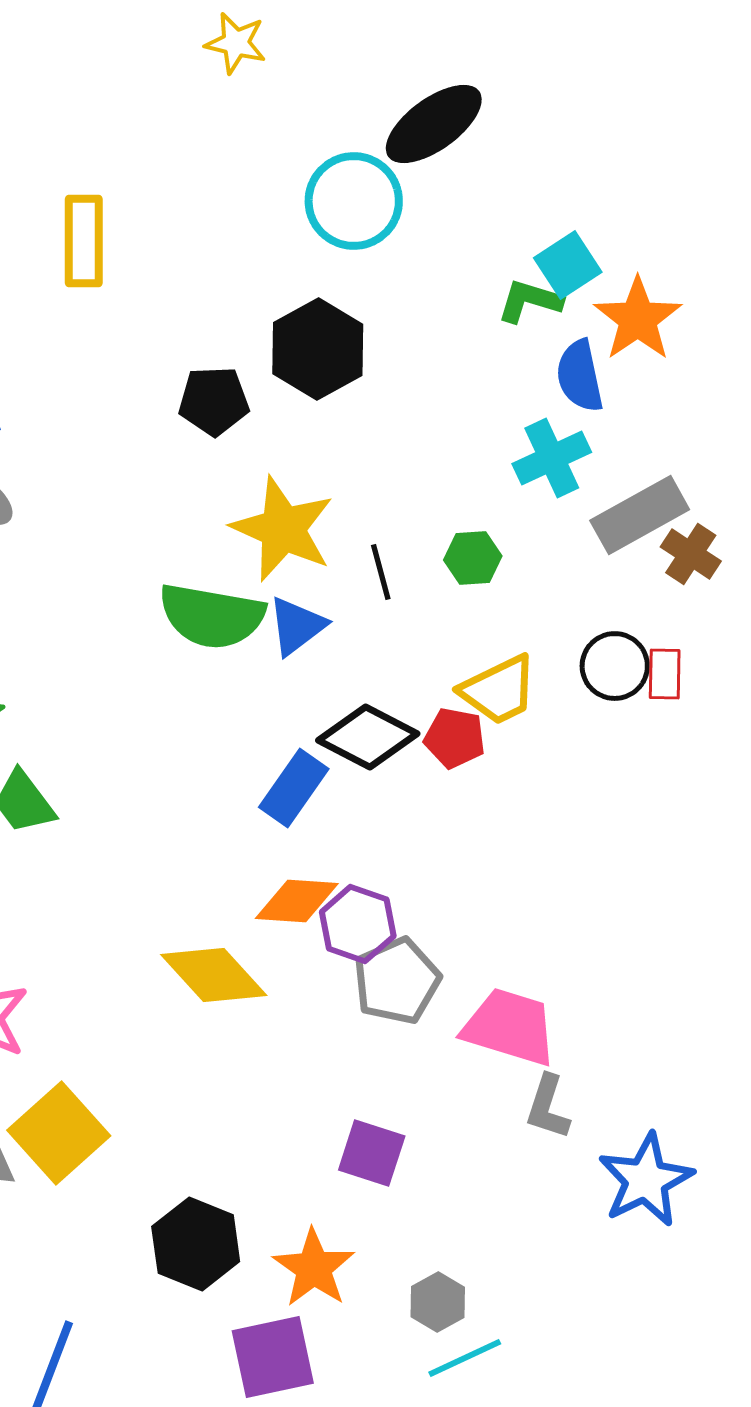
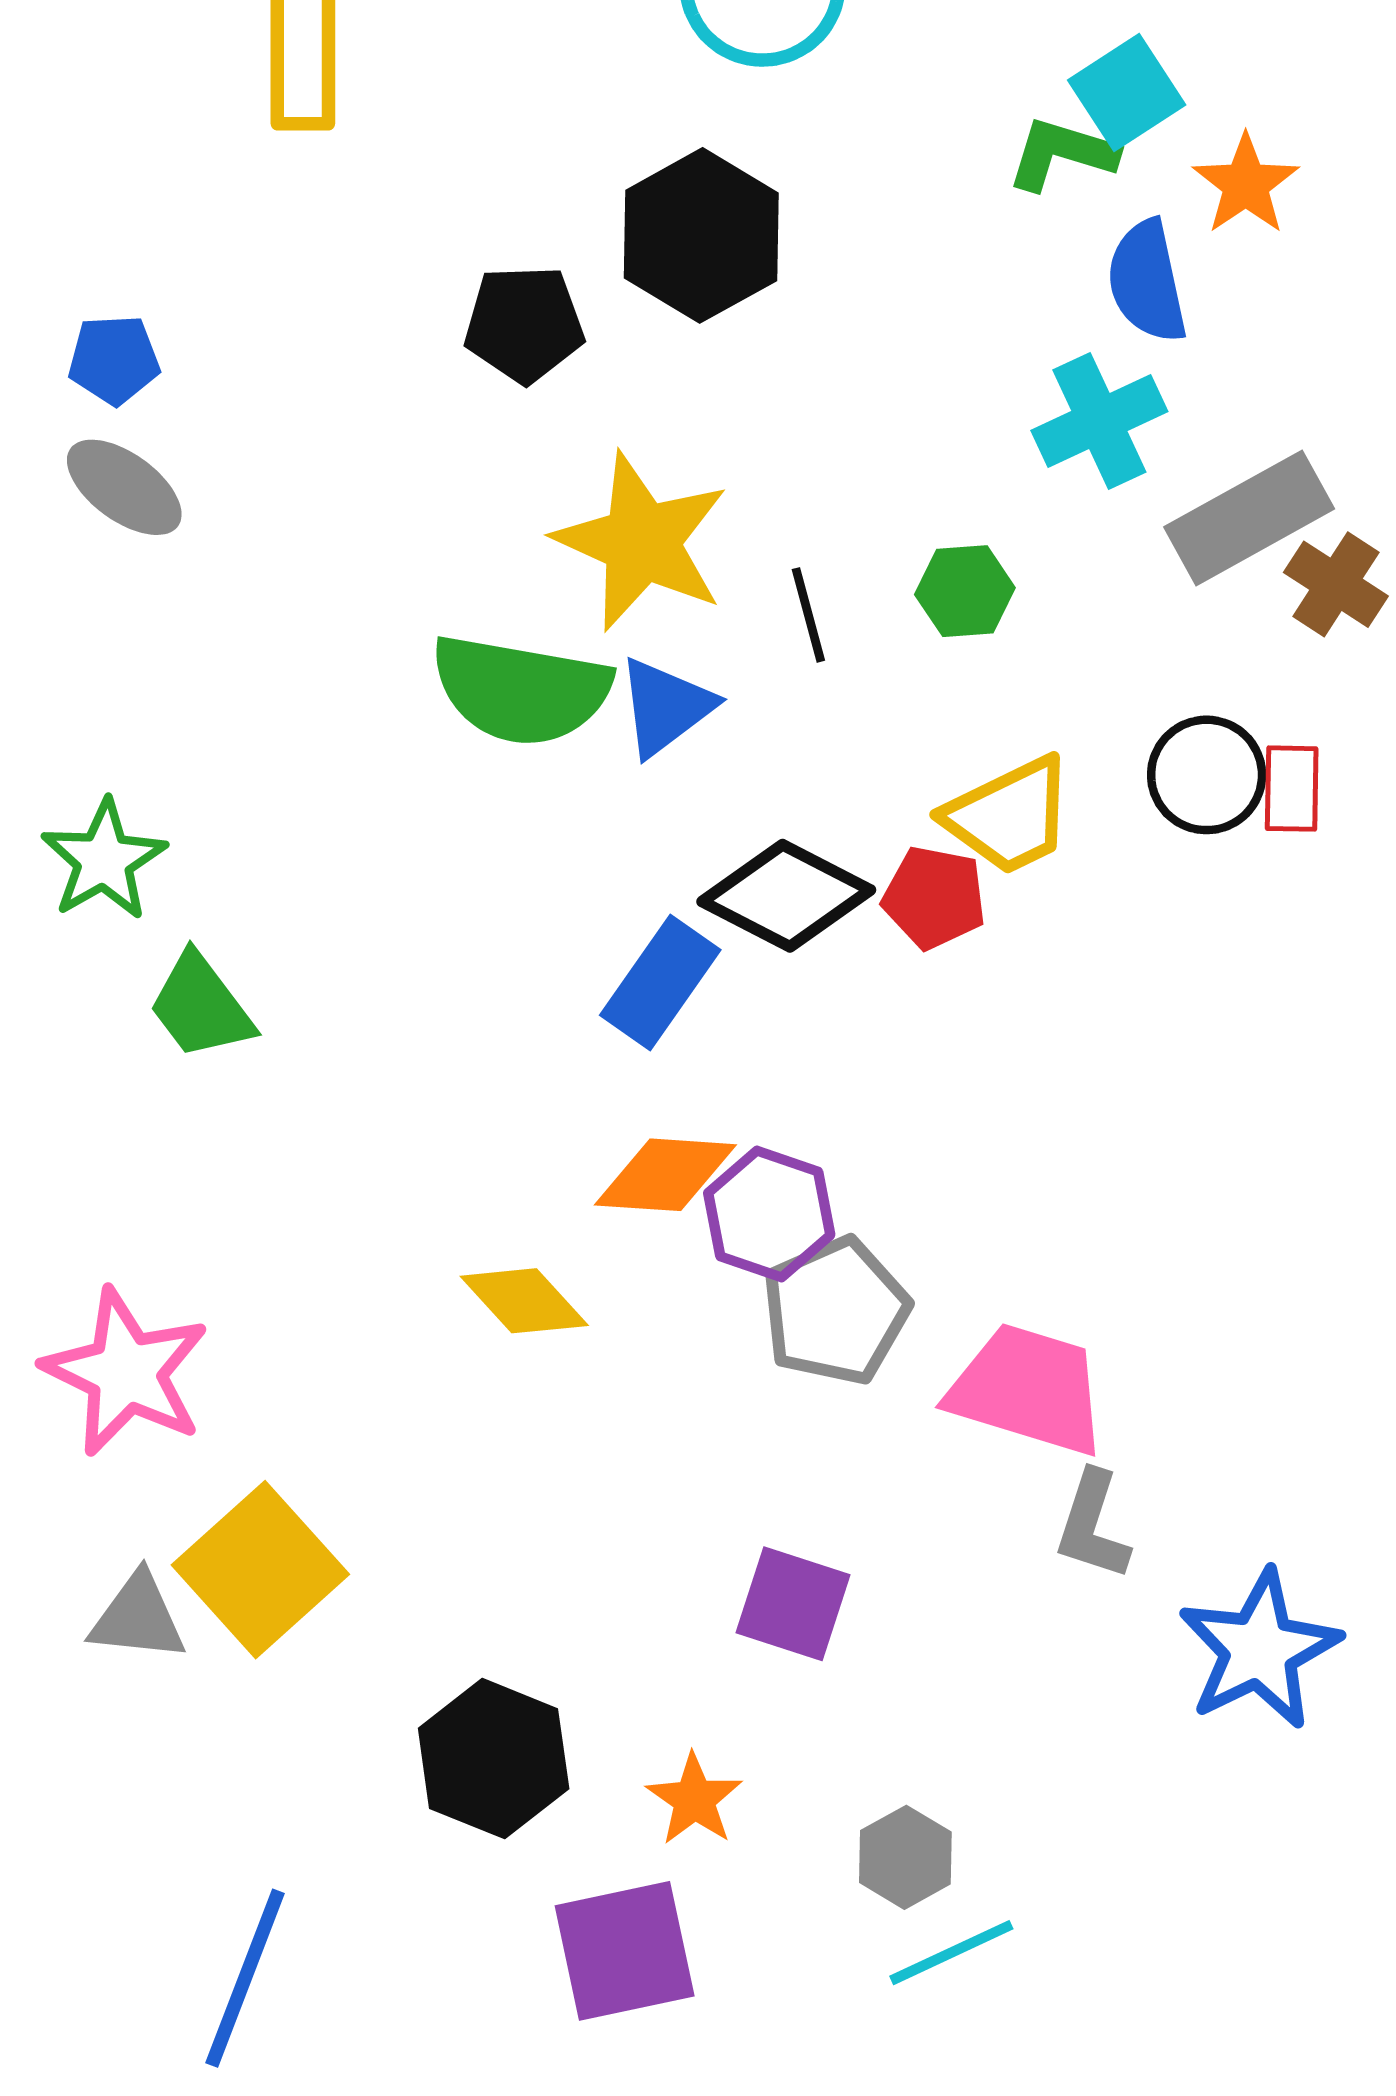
orange star: (638, 319) -> (1246, 184), size x0.7
yellow diamond: (214, 975) -> (524, 1301), size x0.7
orange star: (314, 1268) -> (694, 1799), size x0.7

